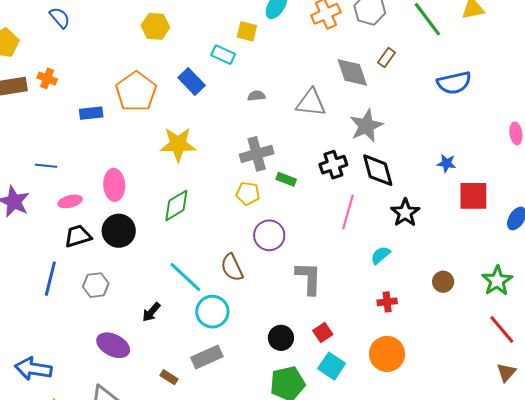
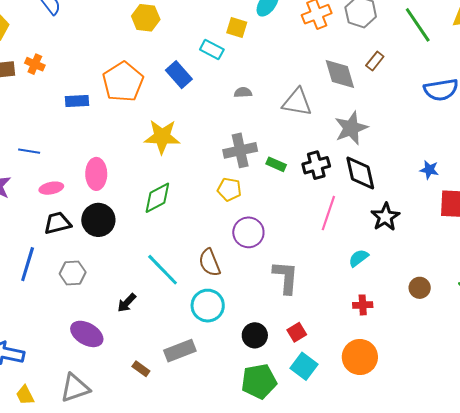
green rectangle: (286, 179) -> (276, 164), moved
cyan circle: (212, 312) -> (208, 306), moved

